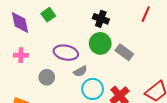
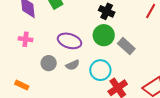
gray semicircle: (80, 71) -> (73, 65), moved
cyan circle: (93, 89) -> (100, 70), moved

